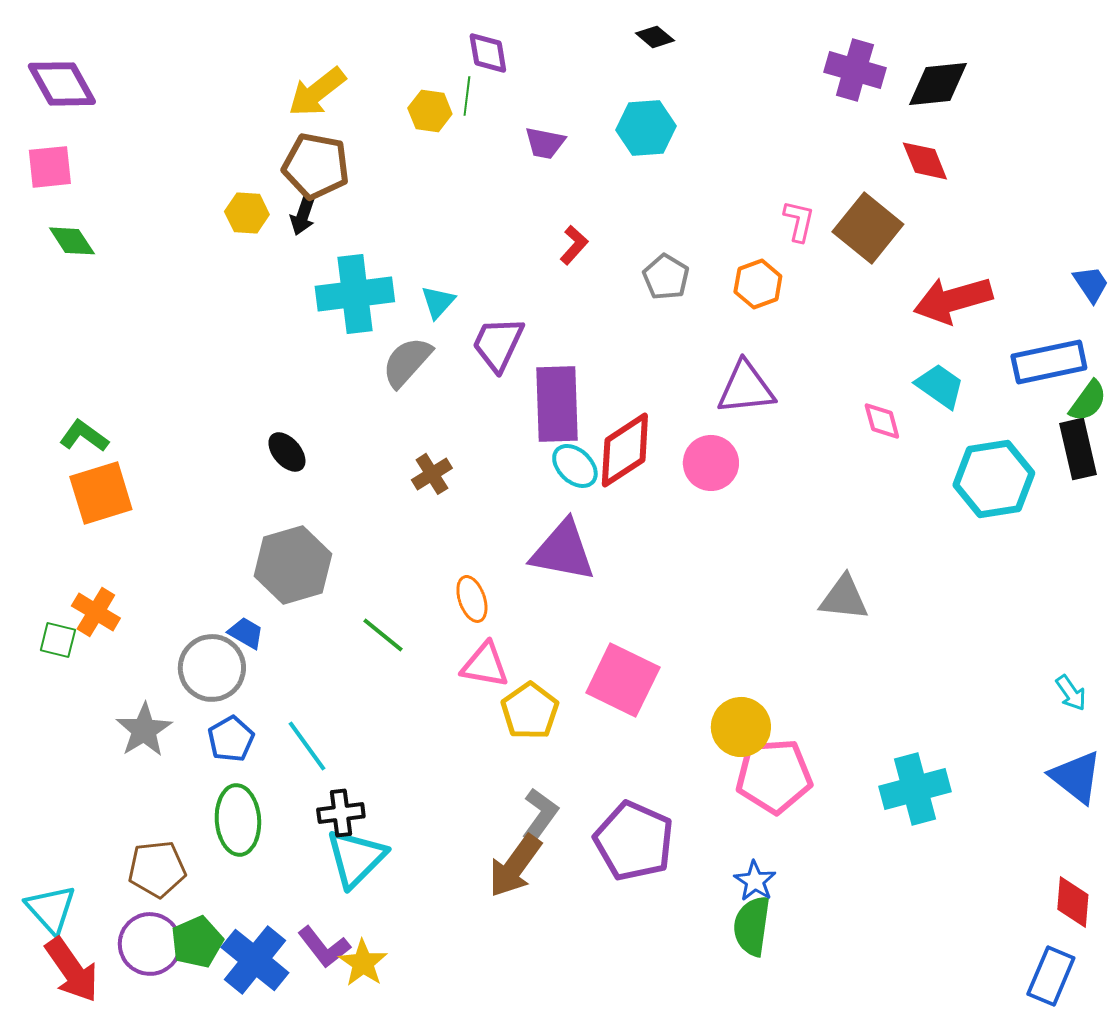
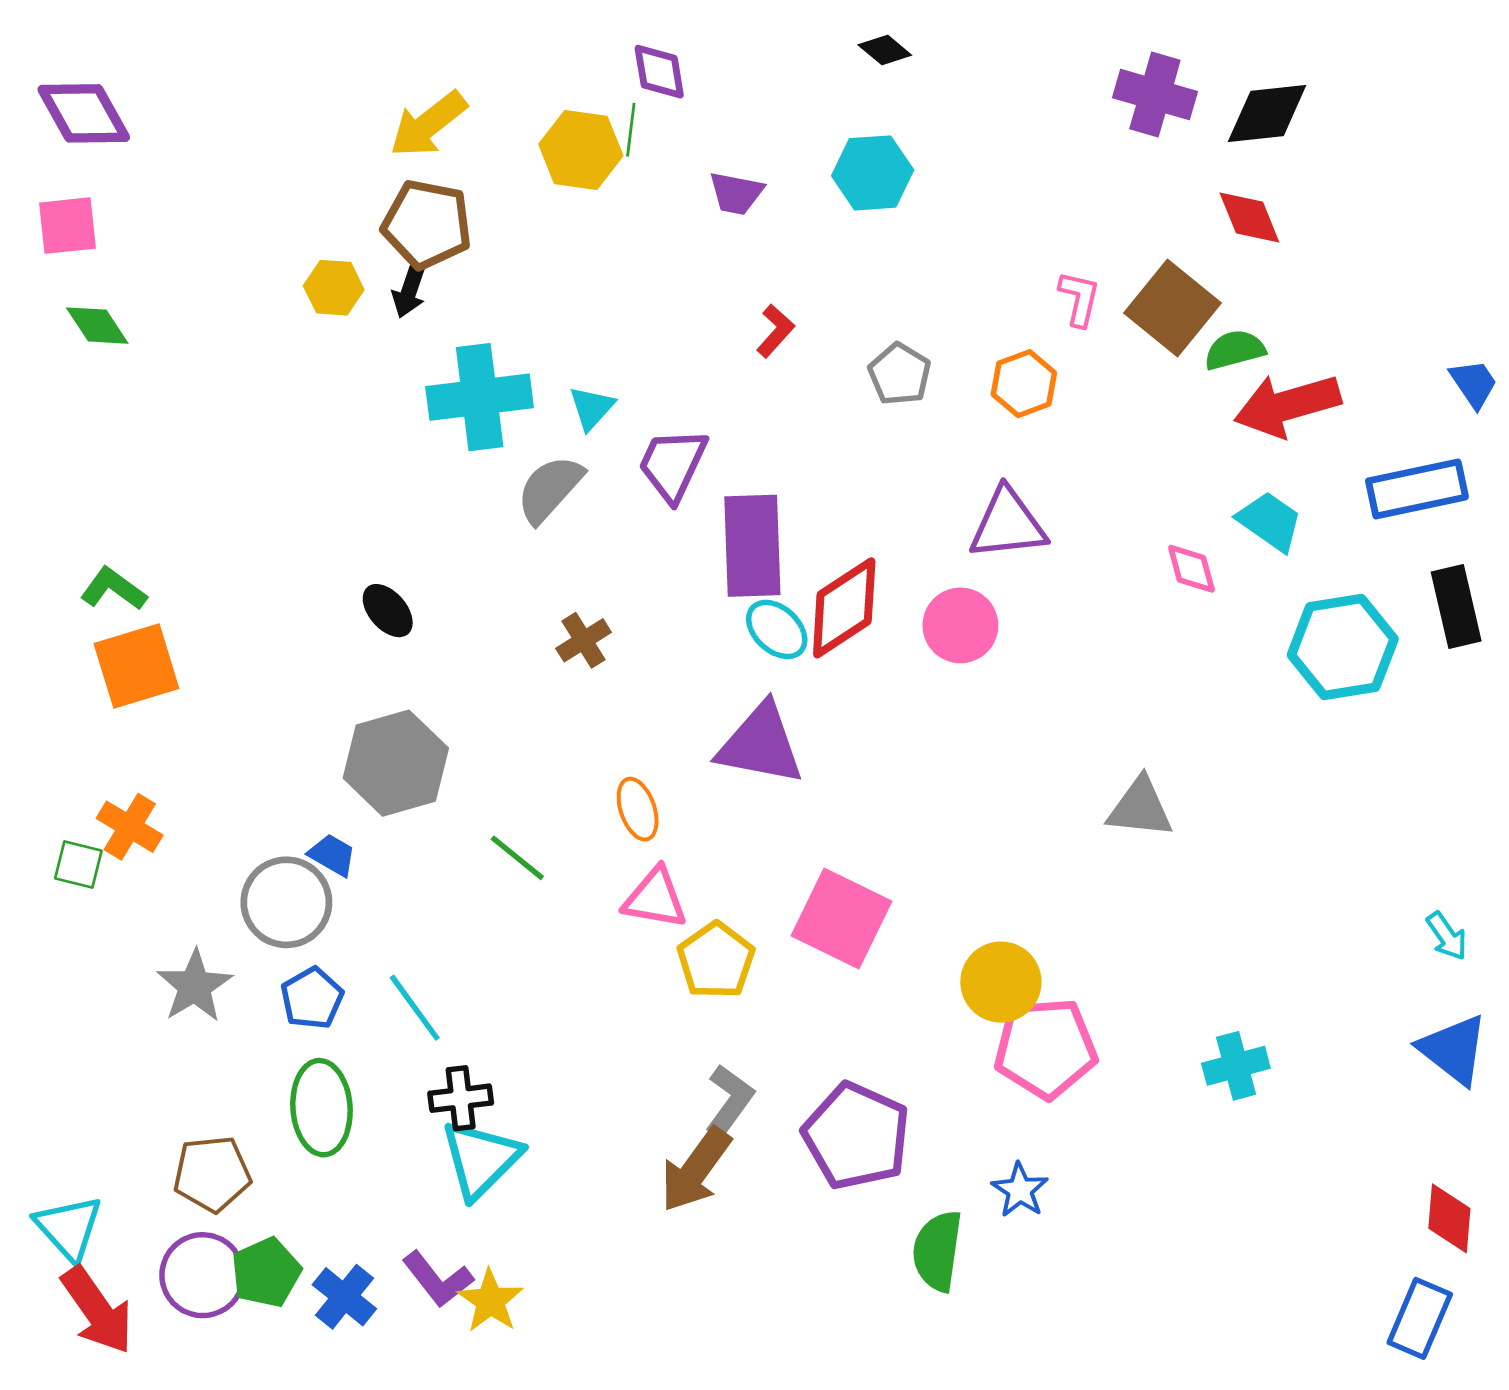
yellow hexagon: (430, 111) -> (581, 150), size x1.4
green semicircle: (1088, 401) -> (1235, 350), moved, turned -141
cyan cross: (915, 789) -> (1236, 1066), size x0.7
green semicircle: (752, 926) -> (937, 1251), moved
blue cross: (255, 960) -> (344, 1297), size x0.7

